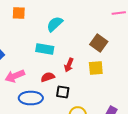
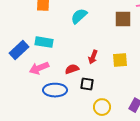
brown square: (99, 43) -> (123, 19), moved, turned -36
cyan rectangle: (45, 49) -> (44, 42), moved

